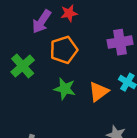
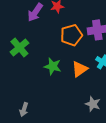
orange pentagon: (64, 50) -> (71, 35), moved

